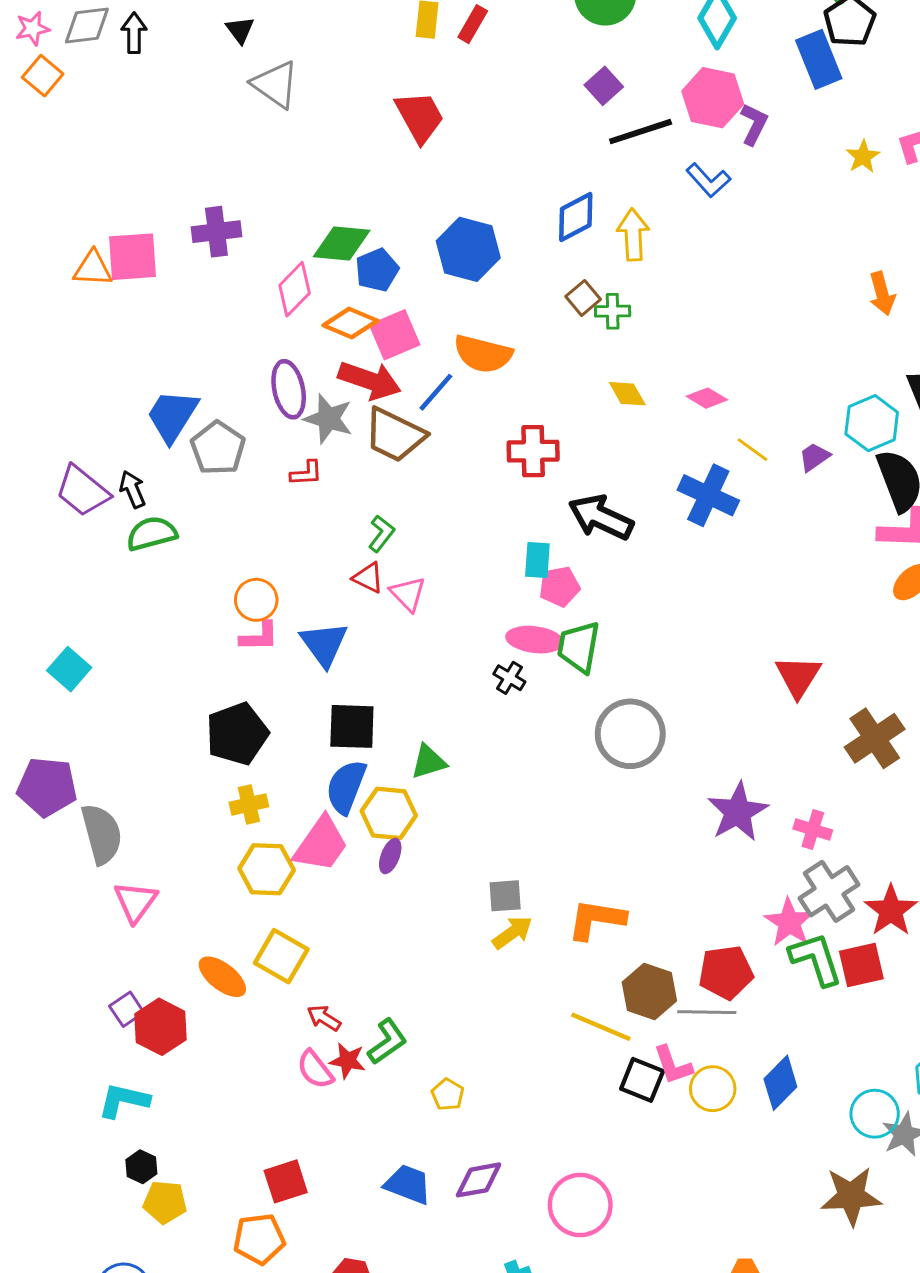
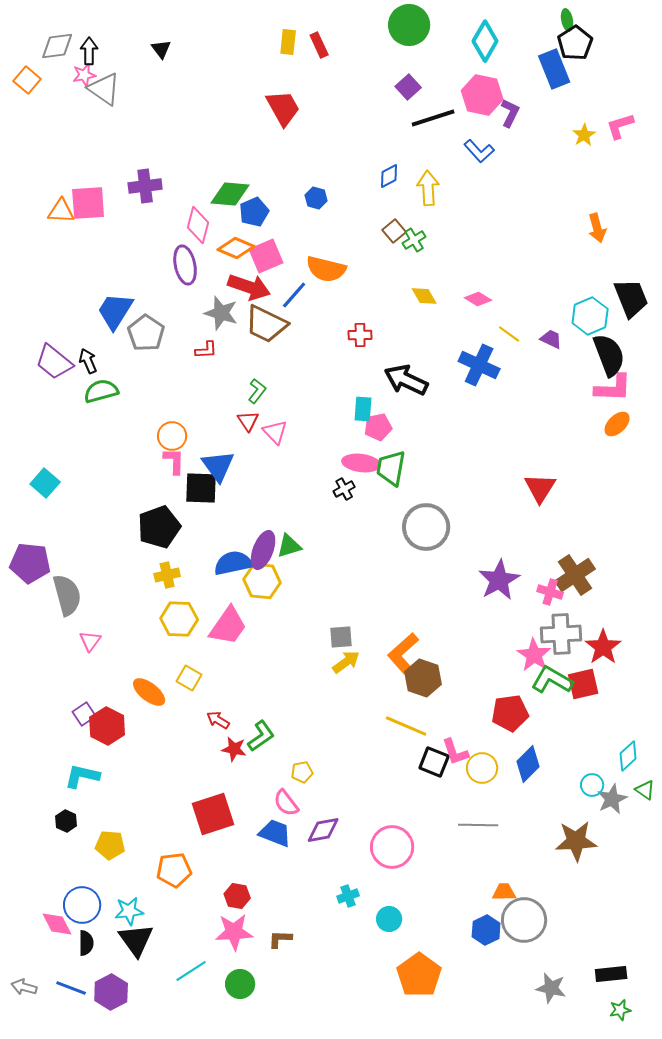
red rectangle: (473, 24) -> (319, 45), turned -55
pink star: (32, 28) -> (84, 75), moved
gray triangle: (275, 84) -> (104, 89), moved
blue diamond: (576, 217) -> (389, 176), size x0.7
blue hexagon: (468, 249) -> (316, 198), size x0.5
pink diamond: (295, 289) -> (198, 225), turned -30
green cross: (613, 311) -> (414, 240), turned -30
purple ellipse: (289, 389) -> (185, 265), moved
red cross: (533, 451) -> (360, 335), size x0.7
purple trapezoid: (814, 457) -> (551, 339), turned 60
red triangle: (368, 578) -> (248, 421), turned 30
pink L-shape: (259, 637) -> (174, 461), turned -88
black cross: (509, 678) -> (344, 489), turned 30
black square: (352, 726) -> (201, 488), moved
brown cross: (875, 738) -> (575, 575), moved
blue semicircle: (346, 787) -> (233, 563), turned 57
pink trapezoid: (321, 844) -> (228, 626), moved
purple ellipse: (390, 856) -> (263, 550), moved, size x1.6
gray cross: (829, 891) -> (561, 634), turned 30
pink triangle: (135, 902) -> (90, 641), size x0.7
orange L-shape: (596, 919) -> (403, 653), turned -51
yellow square: (281, 956) -> (189, 678), size x0.7
green L-shape: (816, 959) -> (552, 680), turned -42
red pentagon: (726, 972) -> (510, 713), moved
brown hexagon: (649, 991) -> (423, 678), moved
gray line: (707, 1012) -> (478, 825), moved
pink semicircle: (315, 1070) -> (286, 803), moved
yellow pentagon: (448, 1095) -> (302, 772), turned 30
cyan circle: (875, 1114) -> (592, 785), size x0.7
black hexagon: (141, 1167) -> (66, 821), moved
red square: (286, 1181) -> (213, 814), moved, size x1.4

